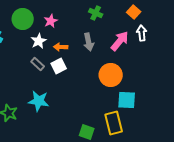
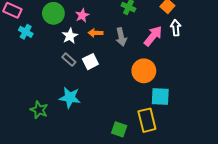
orange arrow: (61, 47) -> (96, 33), moved

